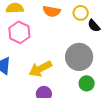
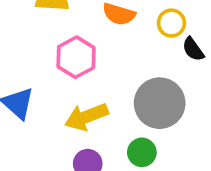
pink hexagon: (19, 32) -> (76, 57), moved
green circle: (87, 83) -> (142, 152), moved

